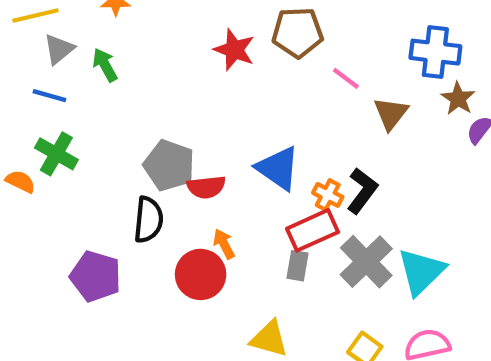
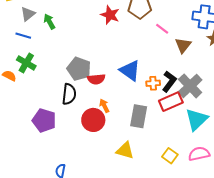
orange cross: (328, 195) -> (153, 83), turned -32
red rectangle: (313, 230) -> (171, 102), moved
gray cross: (366, 262) -> (190, 86), moved
gray rectangle: (297, 266) -> (139, 116), size x1.6

